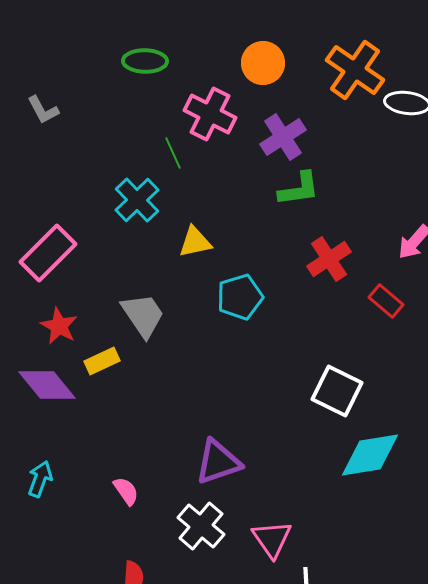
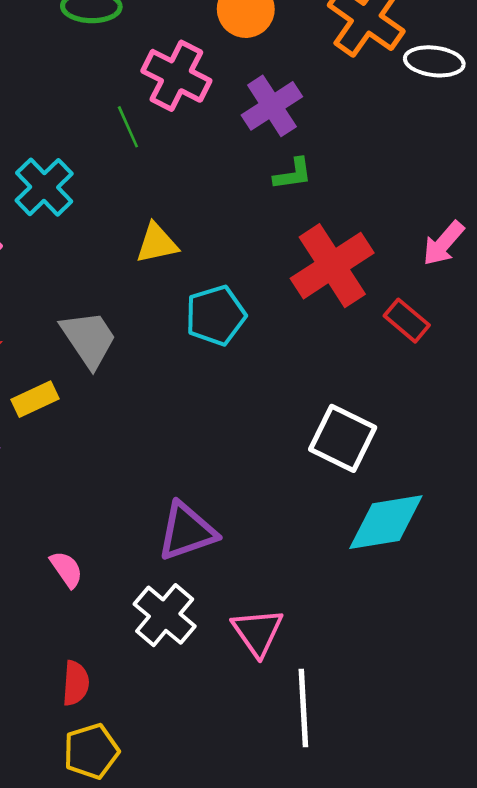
green L-shape: (299, 189) -> (293, 174), size x0.7
cyan cross: (137, 200) -> (44, 187), moved
red cross: (329, 259) -> (332, 266), size x1.4

